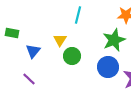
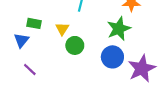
green rectangle: (12, 33) -> (34, 23), moved
blue triangle: (33, 51) -> (21, 40), moved

